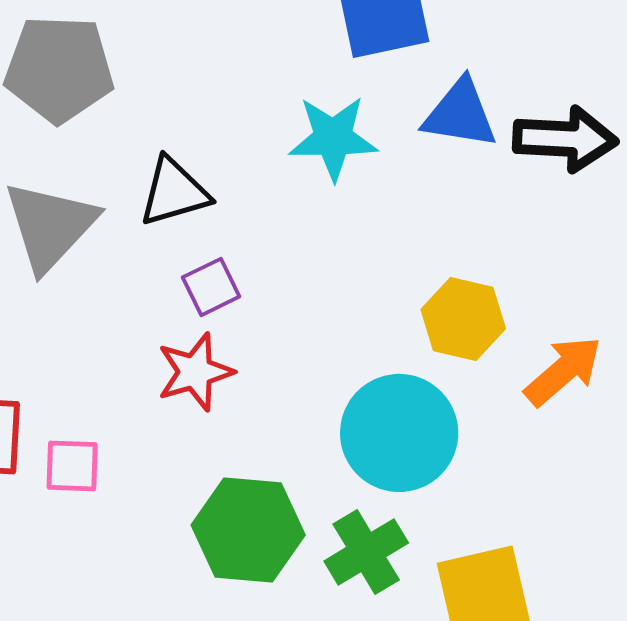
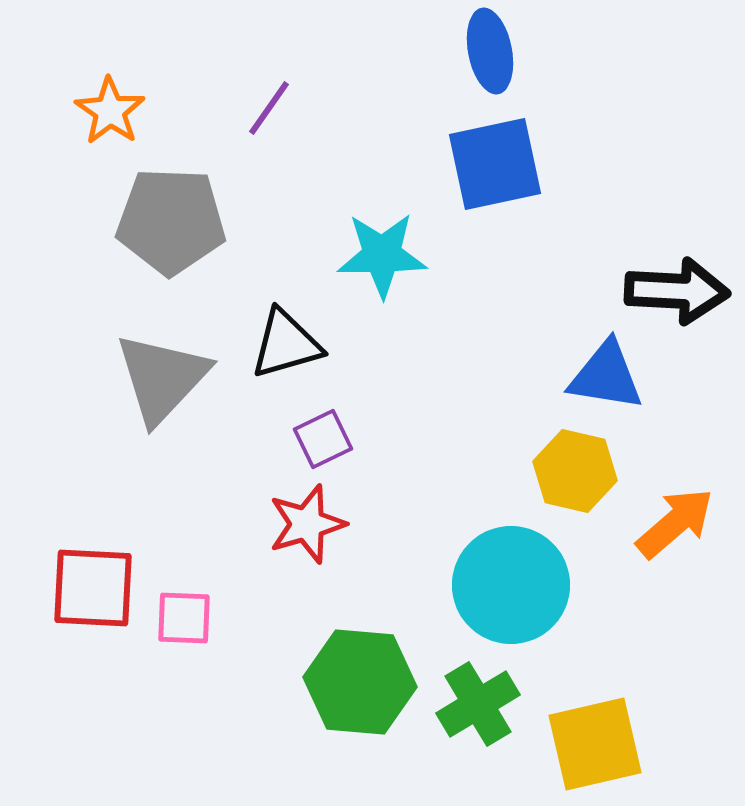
blue triangle: (460, 114) -> (606, 376), moved
cyan star: (333, 138) -> (382, 255), moved

